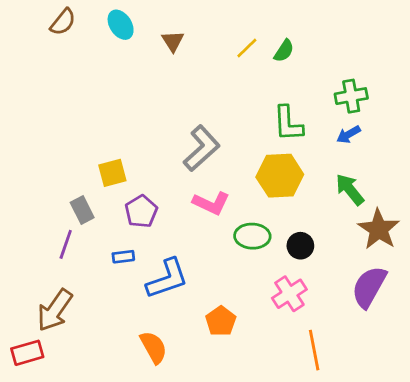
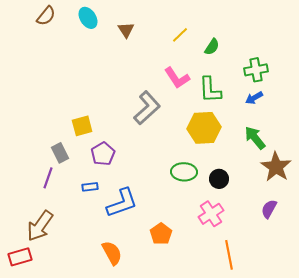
green semicircle: (284, 51) -> (212, 47), moved
pink L-shape: (211, 203) -> (177, 78), moved, turned 32
purple semicircle: (369, 287) -> (269, 209), size x0.6

